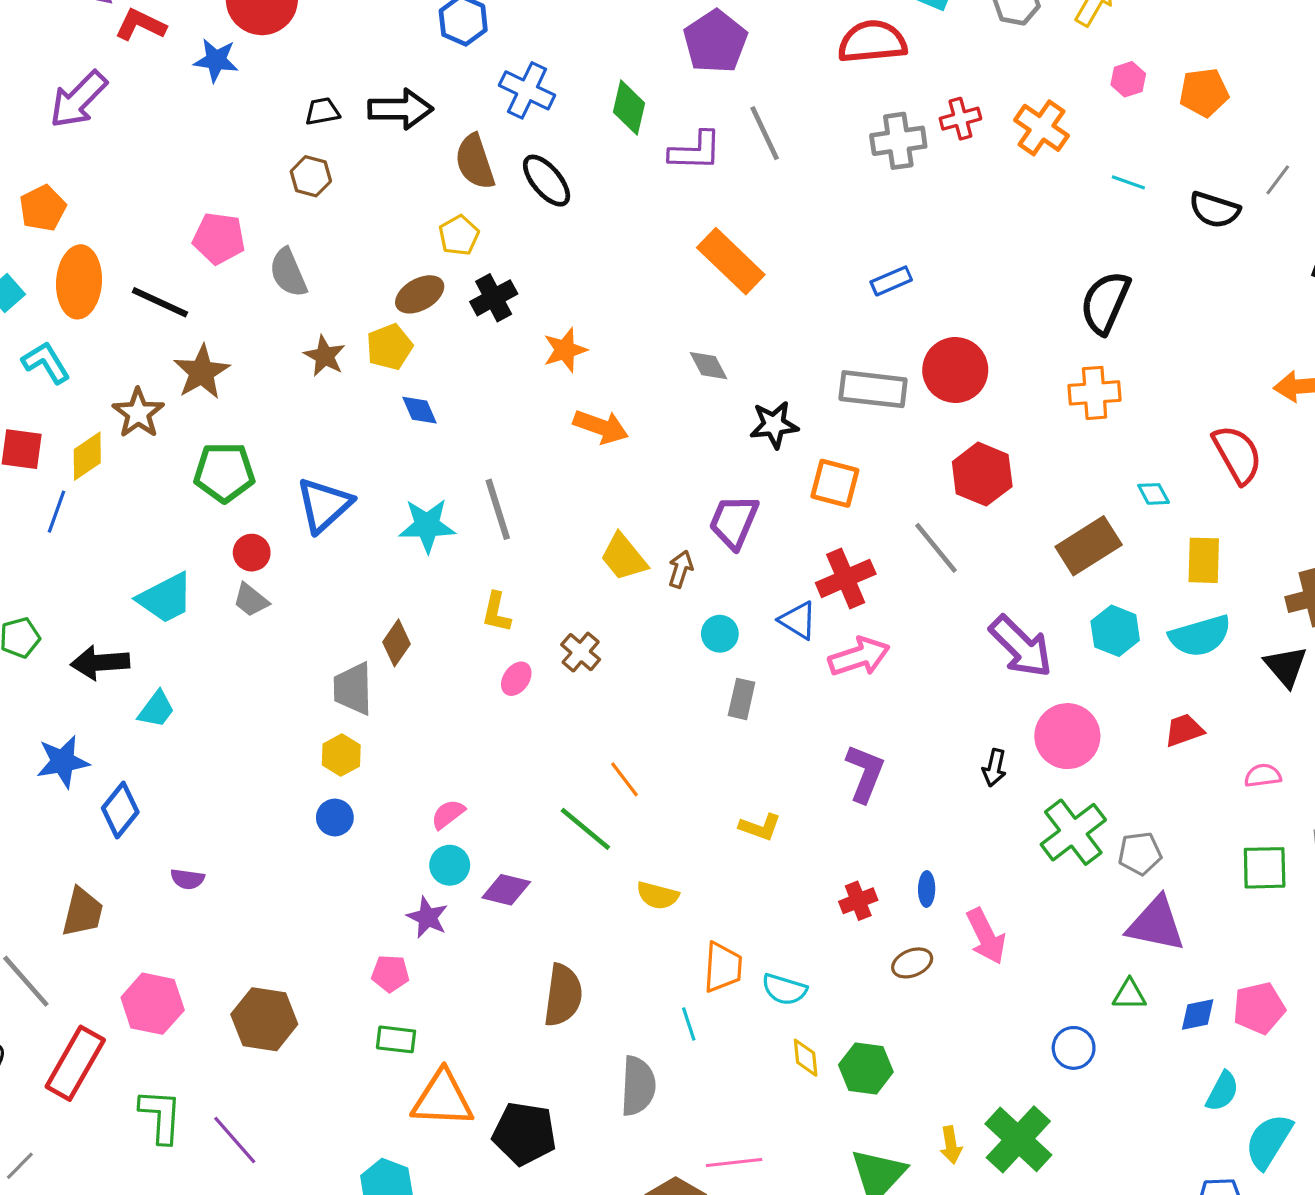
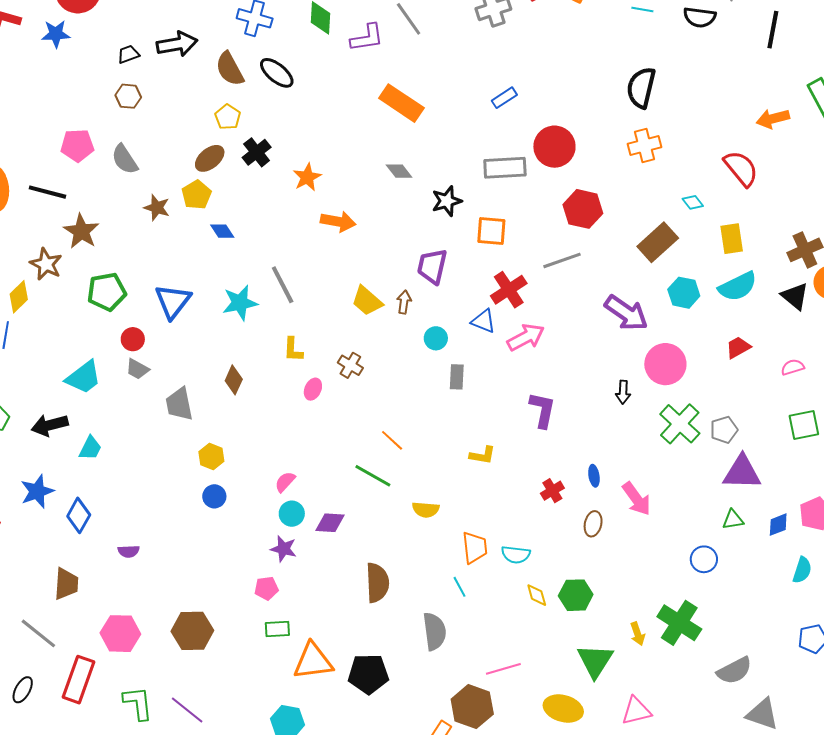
gray line: (936, 548) -> (562, 260), turned -60
gray trapezoid: (353, 689) -> (179, 404), moved
brown ellipse: (912, 963) -> (593, 524), turned -45

